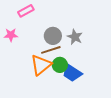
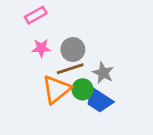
pink star: (11, 35) -> (41, 48), moved
gray star: (75, 37) -> (103, 73), moved

